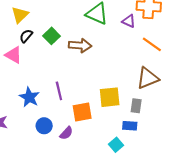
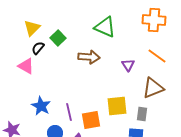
purple triangle: (129, 21) -> (128, 65), moved, turned 32
green square: (52, 36) -> (58, 38), moved
purple line: (59, 91) -> (69, 112), moved

